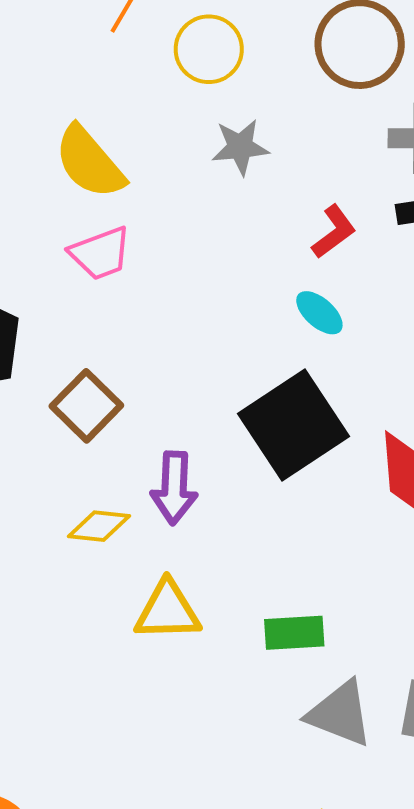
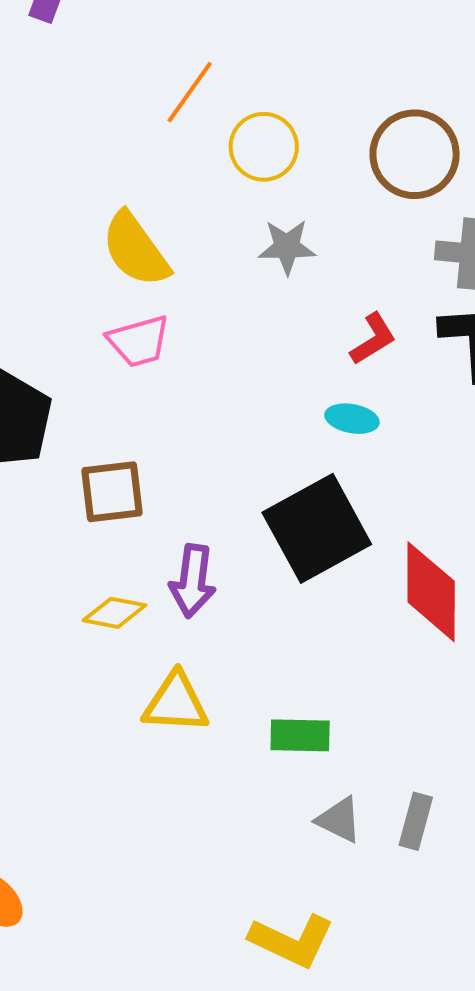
cyan ellipse: (319, 313) -> (352, 419), turned -36
brown square: (86, 406) -> (112, 492), turned 34
gray triangle: (340, 714) -> (339, 820), size x0.7

